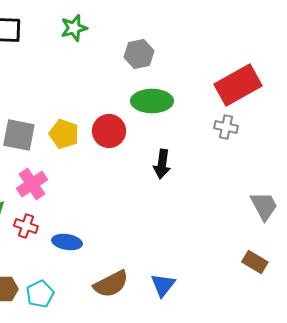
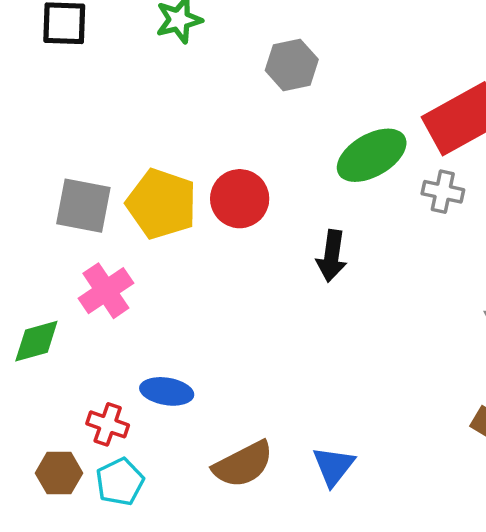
green ellipse: (152, 101) -> (372, 155), moved, turned -30
yellow pentagon: (64, 134) -> (161, 204), size x1.4
red cross: (26, 226) -> (108, 424), moved

